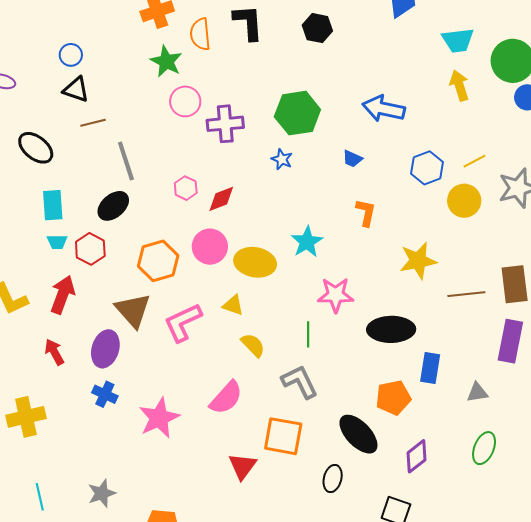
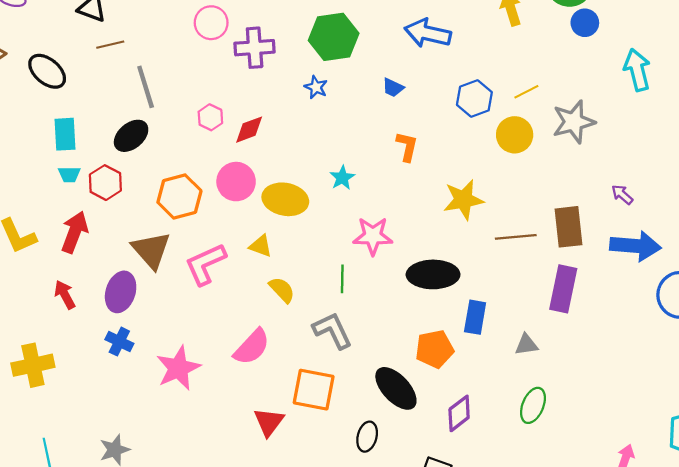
cyan star: (307, 242) -> (342, 178), size x0.7

